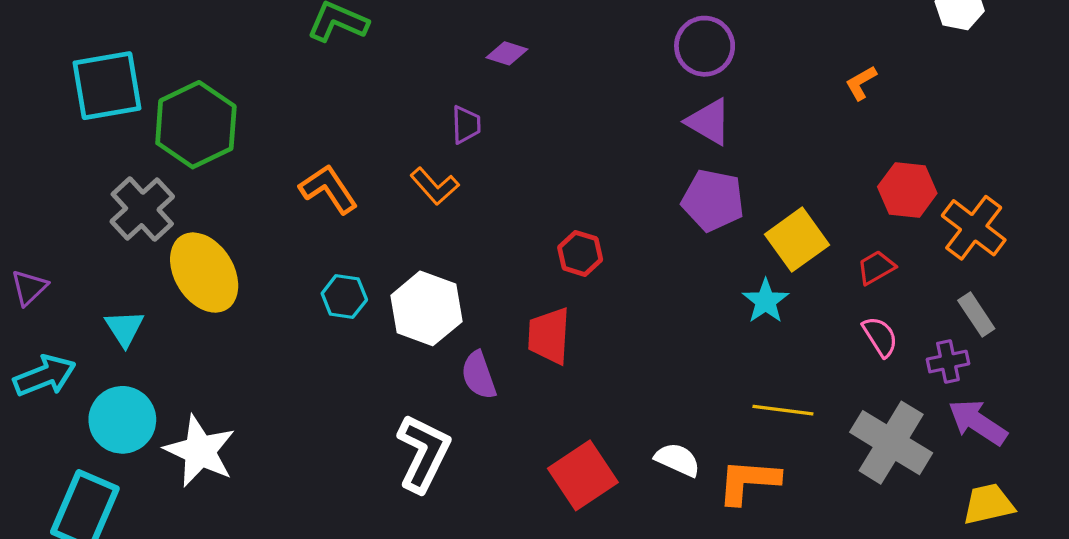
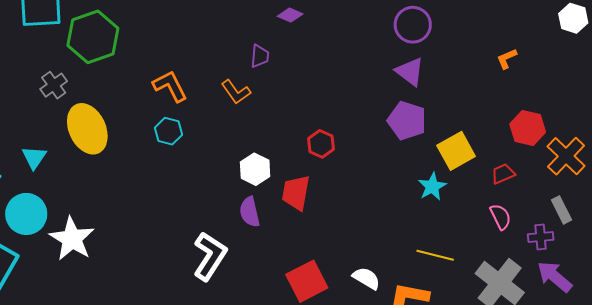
gray cross: (142, 209) -> (54, 85), size x0.7
cyan hexagon: (344, 297) -> (169, 131), moved
white hexagon: (426, 308) -> (255, 169), moved, size x0.7

